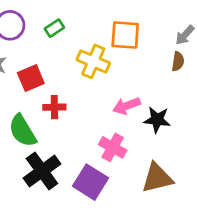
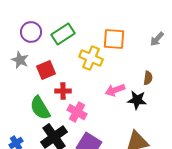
green rectangle: (54, 28) -> (63, 34), size x1.6
brown semicircle: (178, 61) -> (148, 78), moved
pink cross: (113, 147) -> (77, 112), moved

